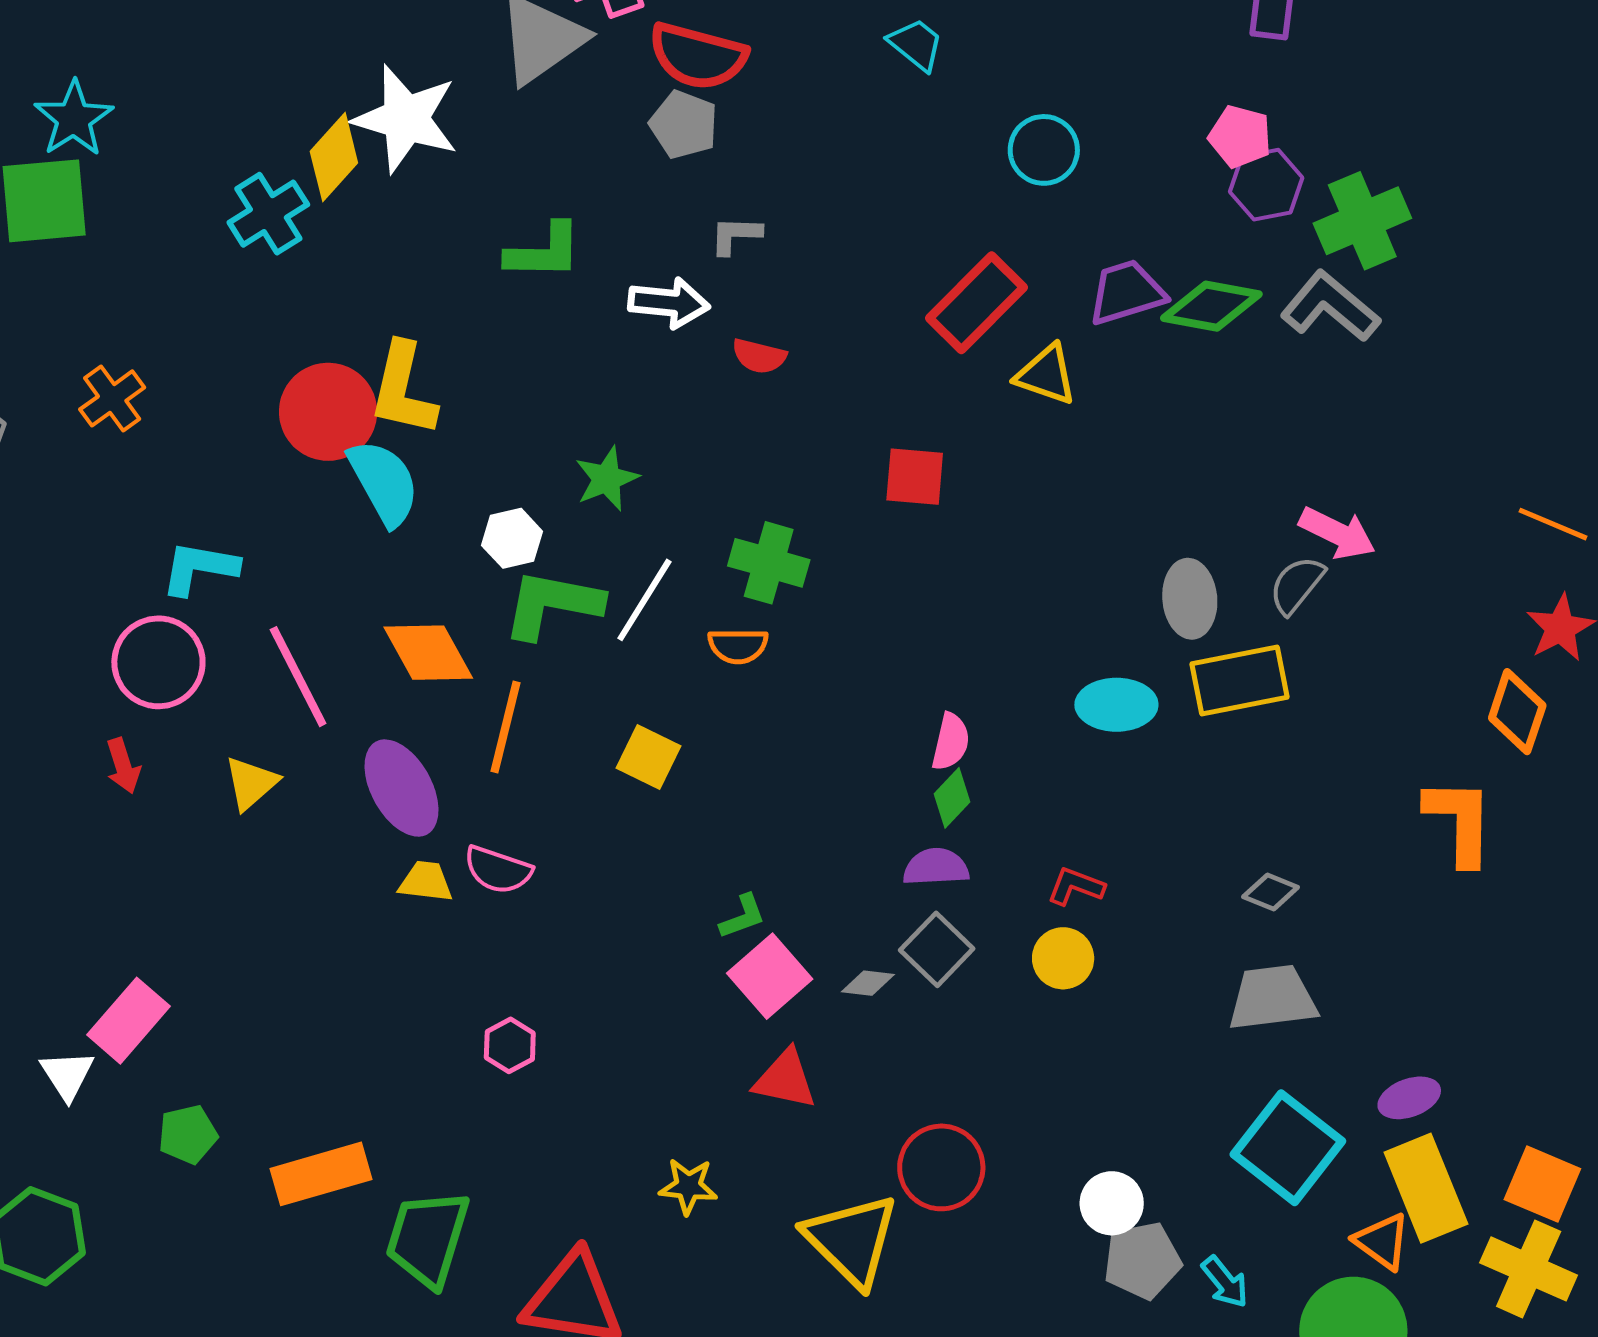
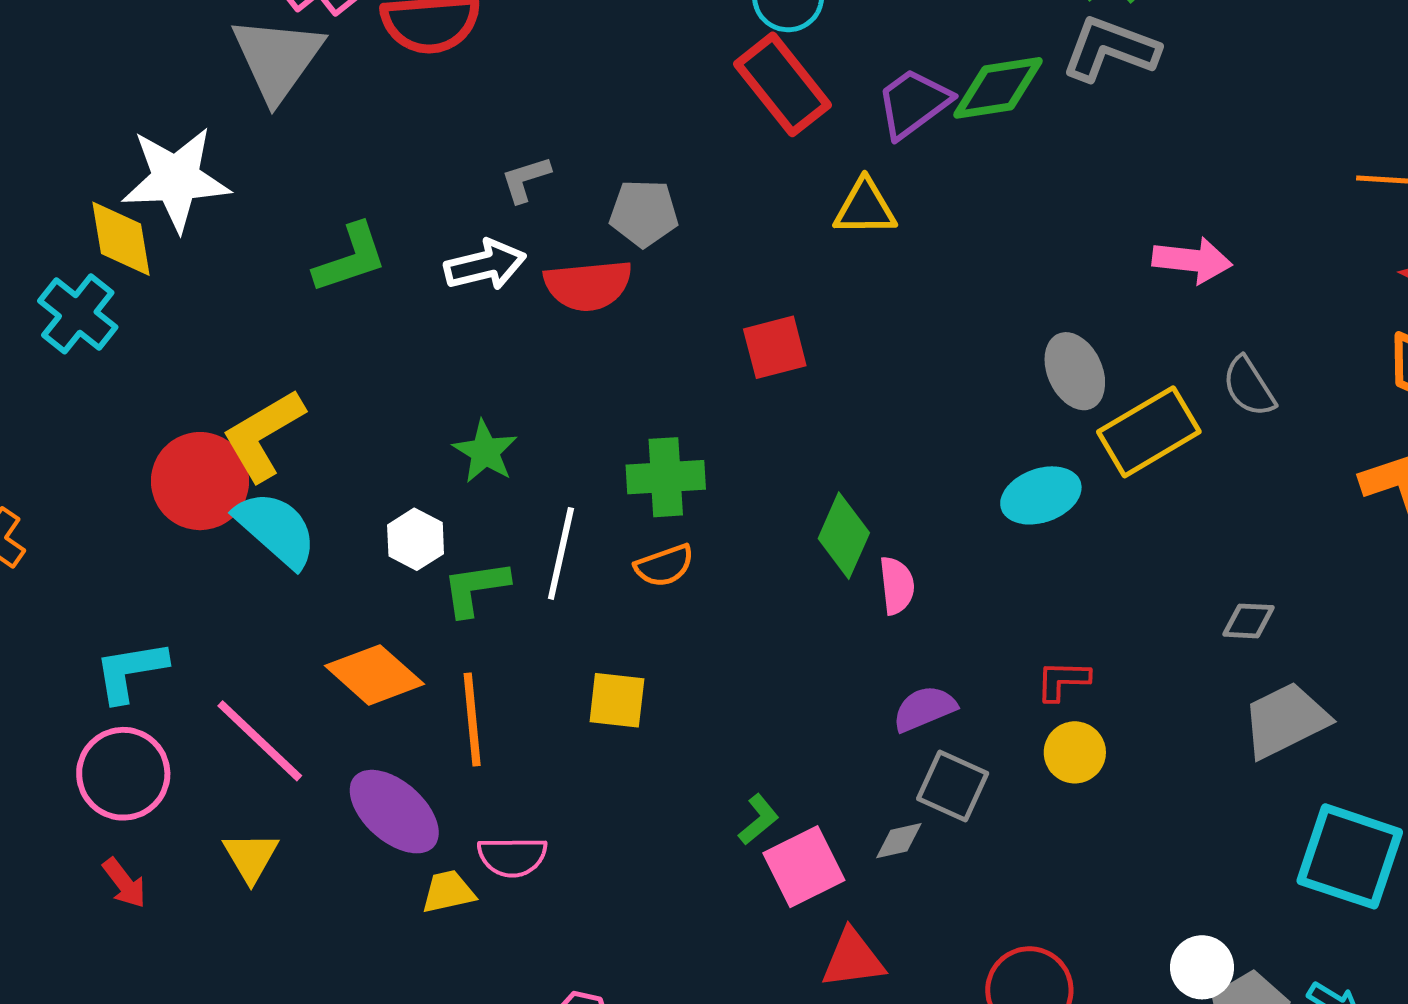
gray pentagon: (684, 125) -> (644, 213), moved
yellow diamond: (334, 157) -> (121, 239), turned -32
red rectangle: (977, 303) -> (783, 84), moved, turned -64
red semicircle: (759, 356) -> (588, 285), size x1.6
yellow L-shape: (403, 389) -> (263, 435), turned 66
gray semicircle: (1297, 585) -> (1249, 387), moved, turned -52
green L-shape: (552, 604) -> (475, 588), size x0.7
green diamond: (952, 798) -> (844, 536), moved, size x1.4
pink square: (770, 976) -> (804, 867), turned 34

